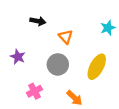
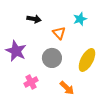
cyan star: (108, 28) -> (80, 19), moved
purple star: (18, 57) -> (16, 51), size x1.5

